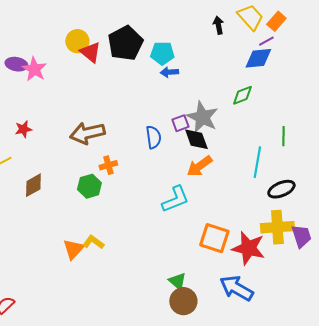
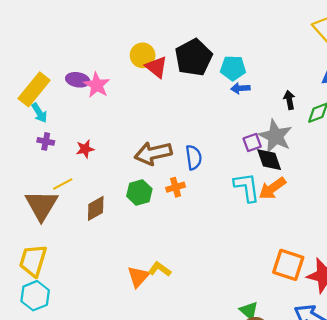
black arrow: (218, 25) -> (289, 100), moved
blue semicircle: (153, 137) -> (194, 157), moved
green hexagon: (89, 186) -> (139, 193), moved
cyan L-shape: (175, 199) -> (247, 187), moved, turned -76

